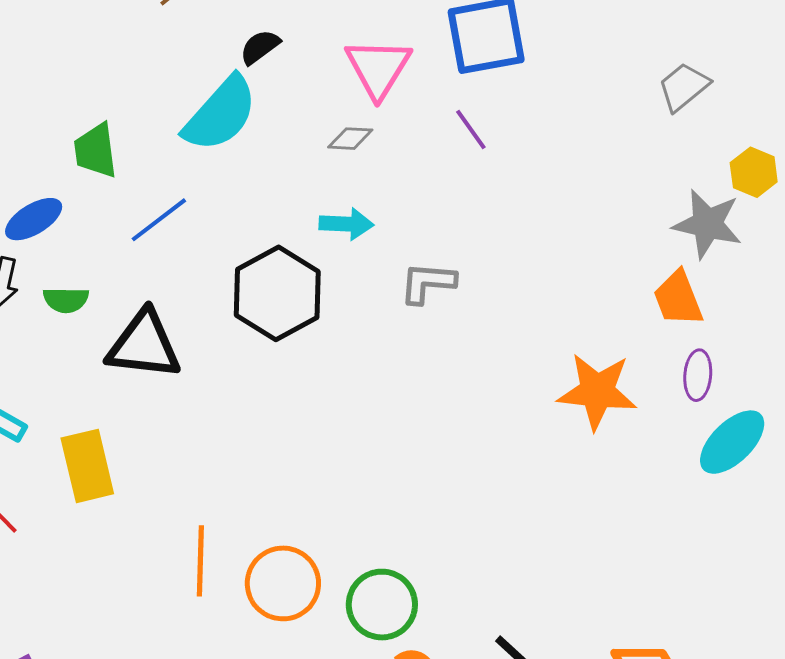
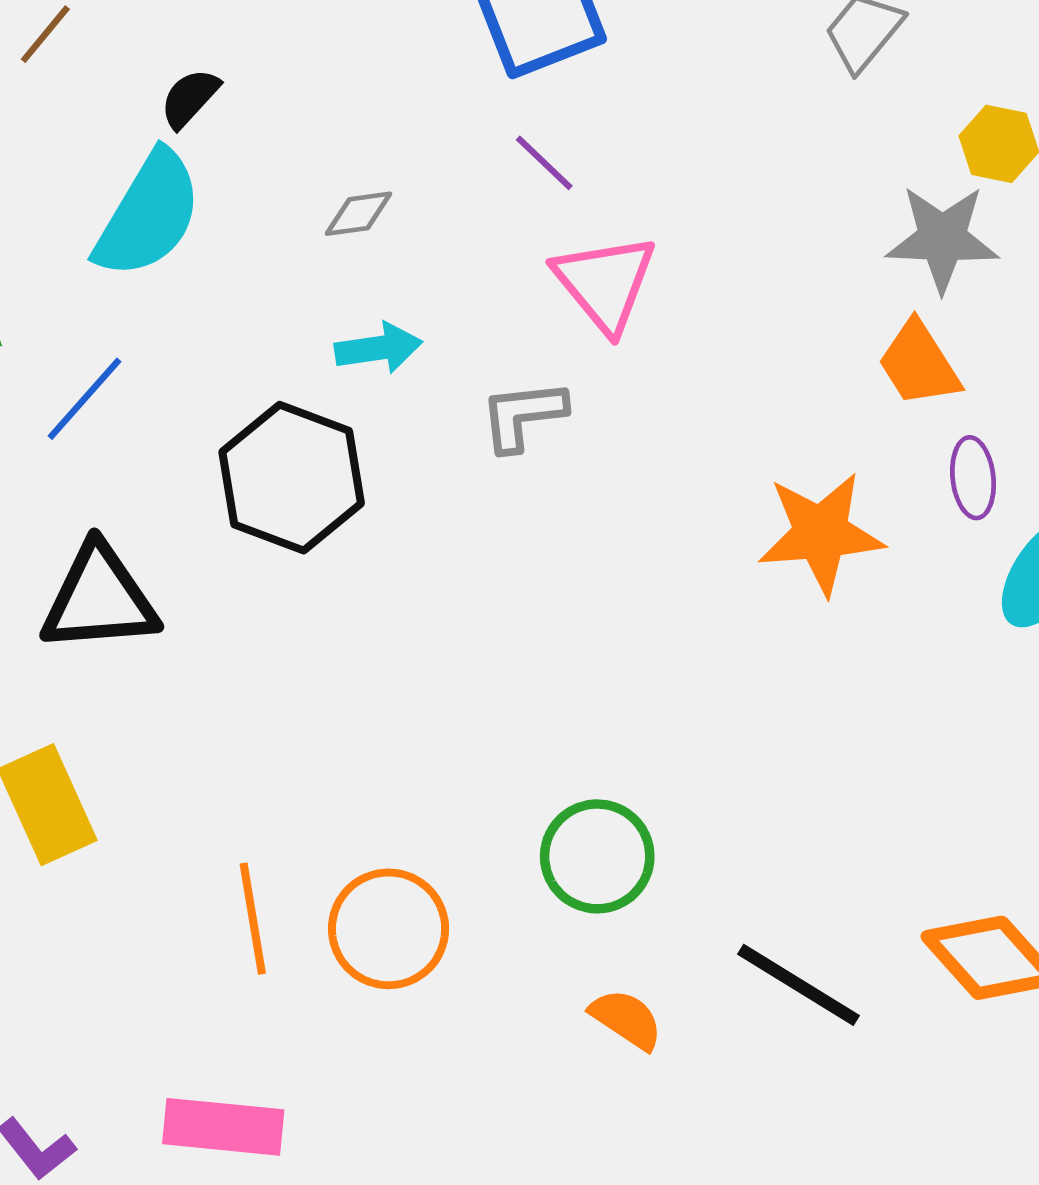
pink triangle: (378, 68) -> (605, 283), moved
green circle: (382, 605) -> (597, 856), moved

